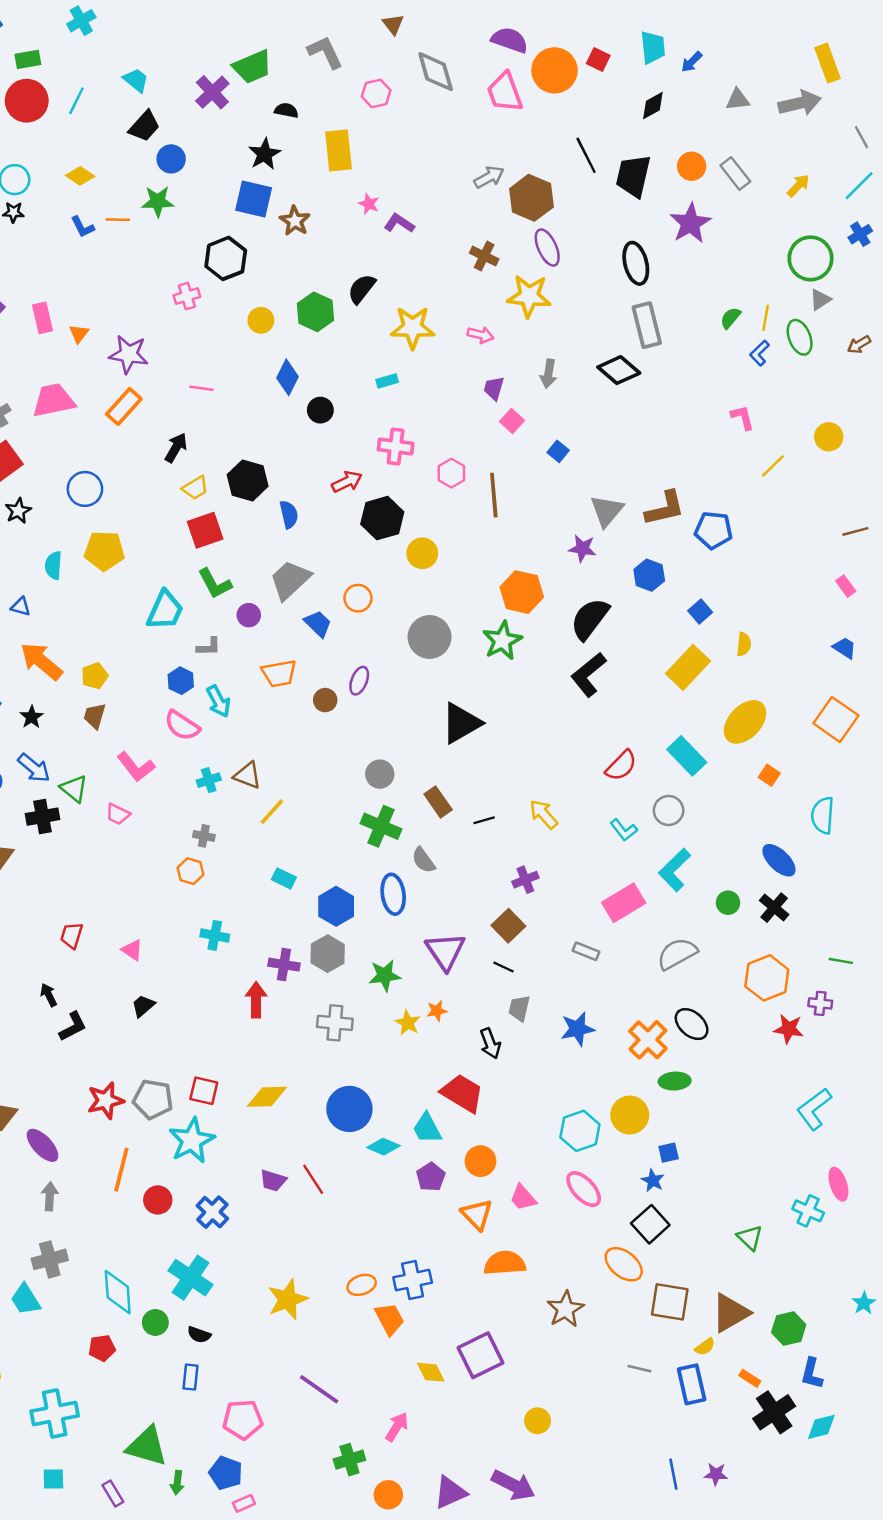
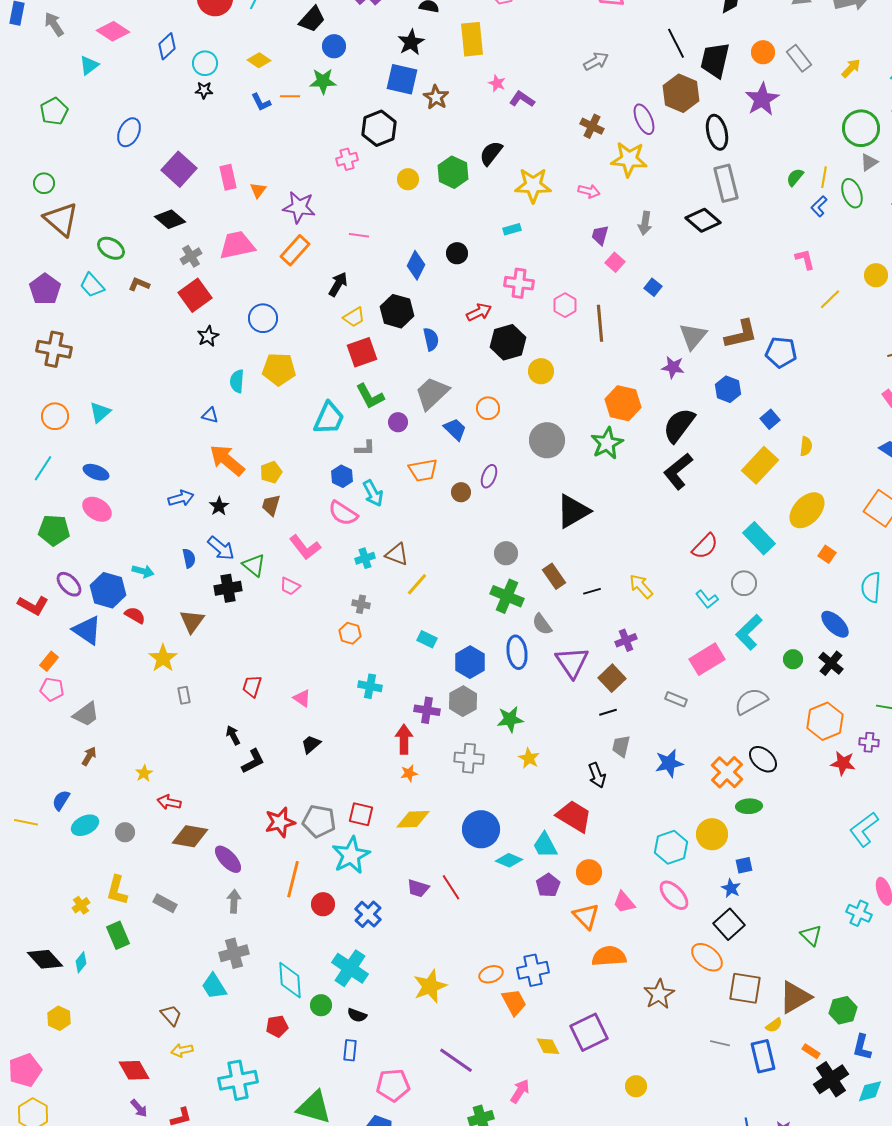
brown hexagon: (531, 198) -> (681, 93), moved
blue diamond: (288, 377) -> (416, 265), moved
purple triangle: (445, 951) -> (572, 662), moved
black line: (504, 967) -> (608, 712), turned -42
orange star: (437, 1011) -> (409, 773), moved

